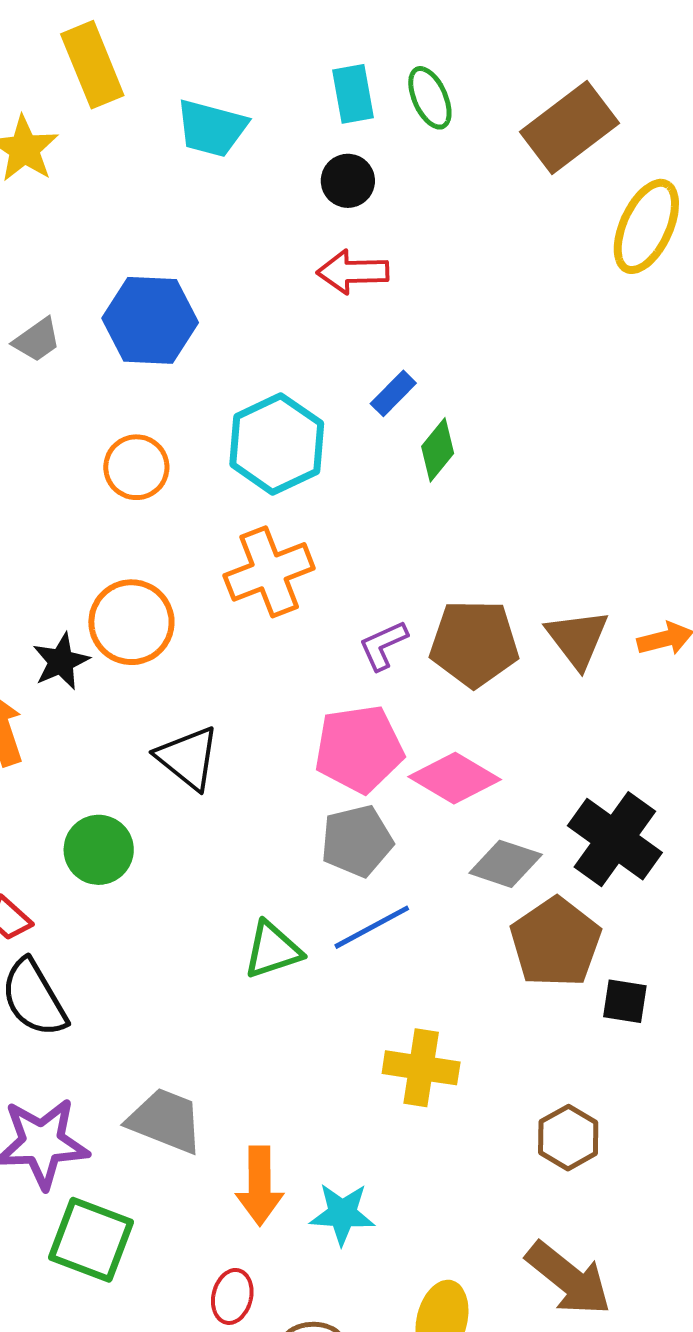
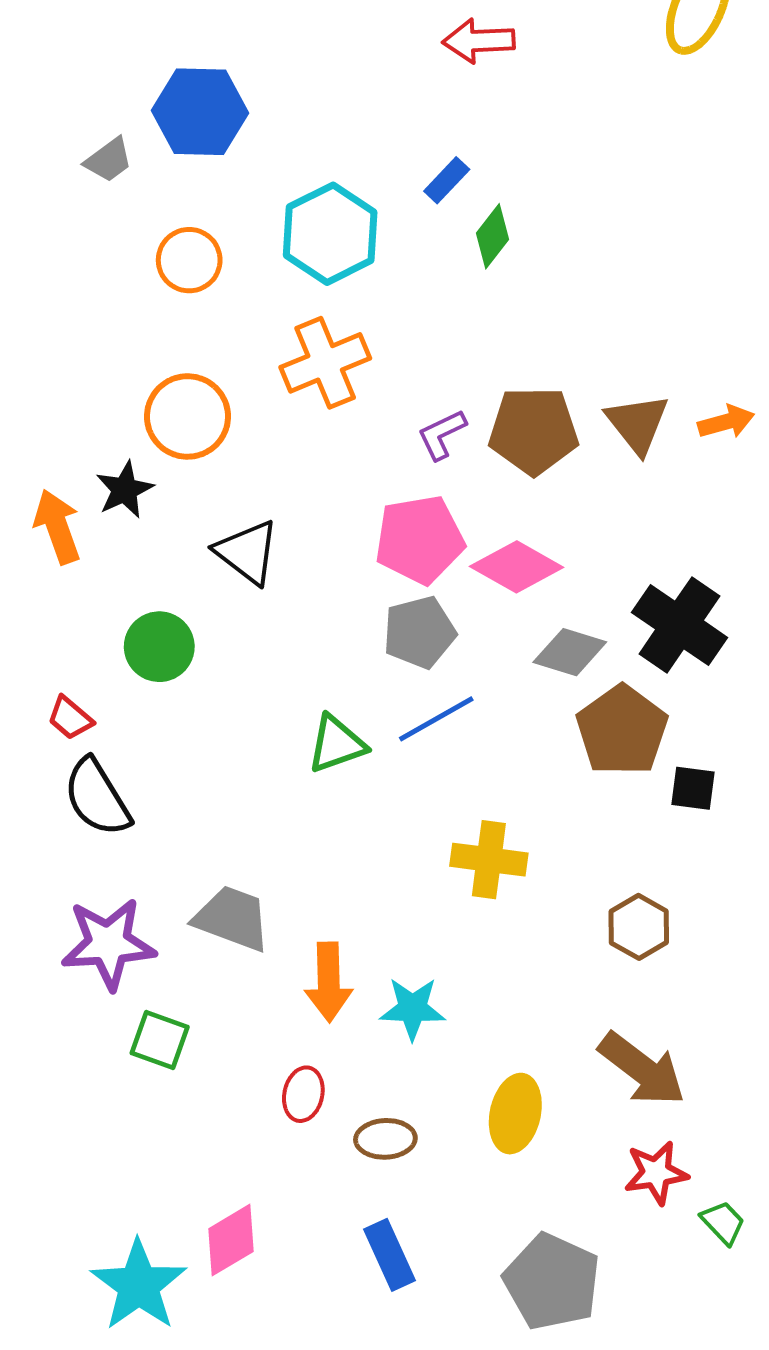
red arrow: (353, 272) -> (479, 41), moved
gray trapezoid: (37, 340) -> (109, 160), moved
black star: (61, 661) -> (125, 490), moved
green square: (91, 1240) -> (160, 1040), size x0.7

